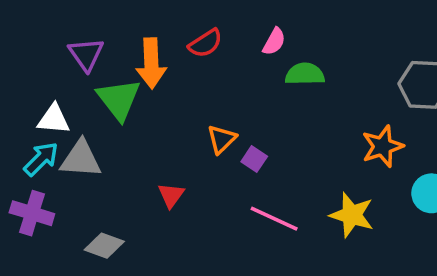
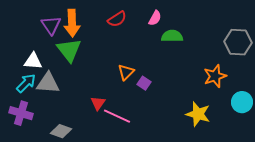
orange arrow: (151, 63) -> (72, 23), moved
pink line: (274, 219) -> (117, 116), moved

